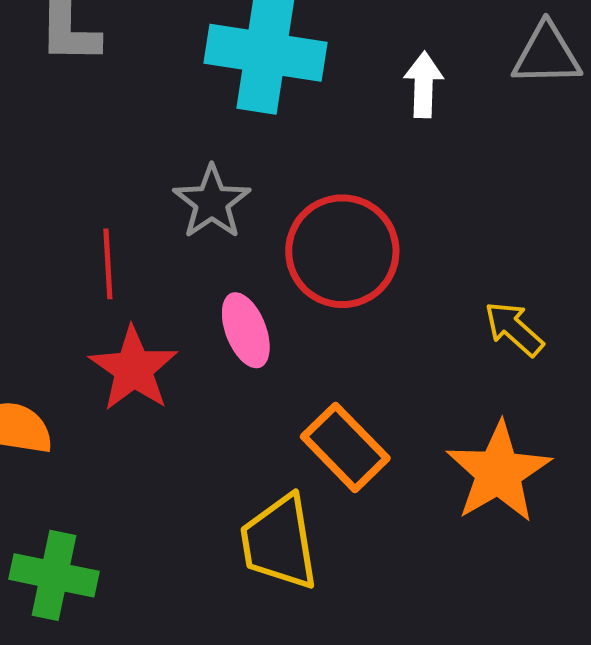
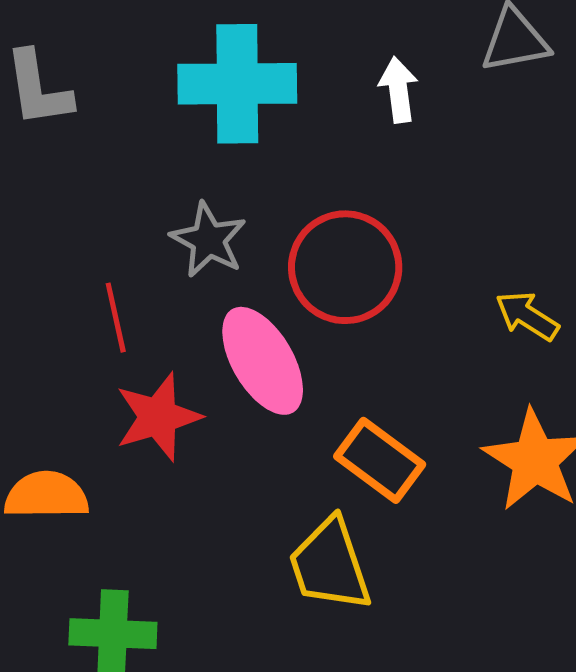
pink ellipse: (246, 330) -> (263, 361), size x1.5
red star: (134, 369) -> (158, 417), turned 30

